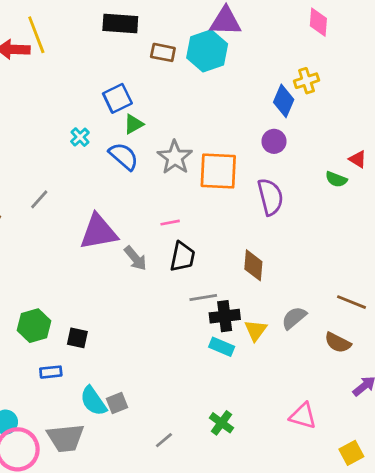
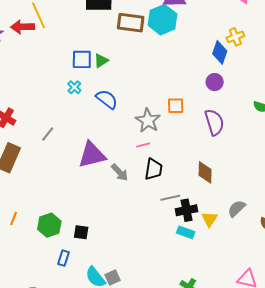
brown rectangle: (163, 52) -> (131, 23), size x1.5
blue square: (117, 98) -> (82, 59), moved, turned 30
green triangle: (134, 124) -> (101, 61), moved
gray star: (175, 157) -> (148, 120), moved
orange square: (218, 171) -> (176, 106), size x0.6
blue rectangle: (51, 372) -> (63, 258), turned -63

